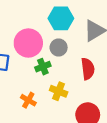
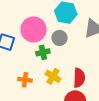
red semicircle: (88, 69) -> (79, 78), moved
orange cross: (28, 100) -> (25, 80), turned -32

